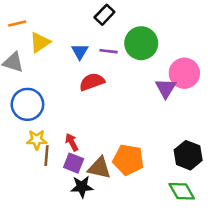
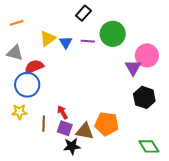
yellow triangle: (40, 42) -> (48, 39), moved
red semicircle: (92, 82) -> (34, 67), moved
yellow star: (37, 140) -> (19, 112), moved
black hexagon: (188, 155) -> (144, 97), moved

